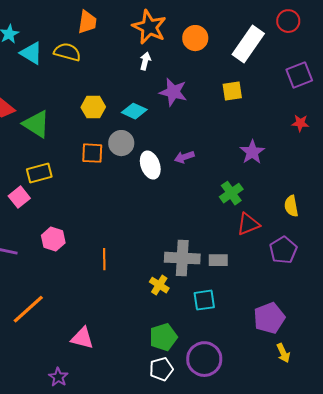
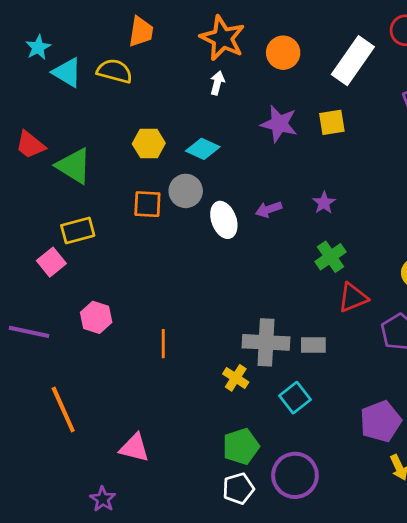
purple star: (173, 92) -> (279, 124), moved
purple star: (252, 152) -> (324, 203), moved, size x0.7
cyan square: (204, 300) -> (295, 398), turned -30
orange line: (28, 309) -> (63, 410), turned -72

